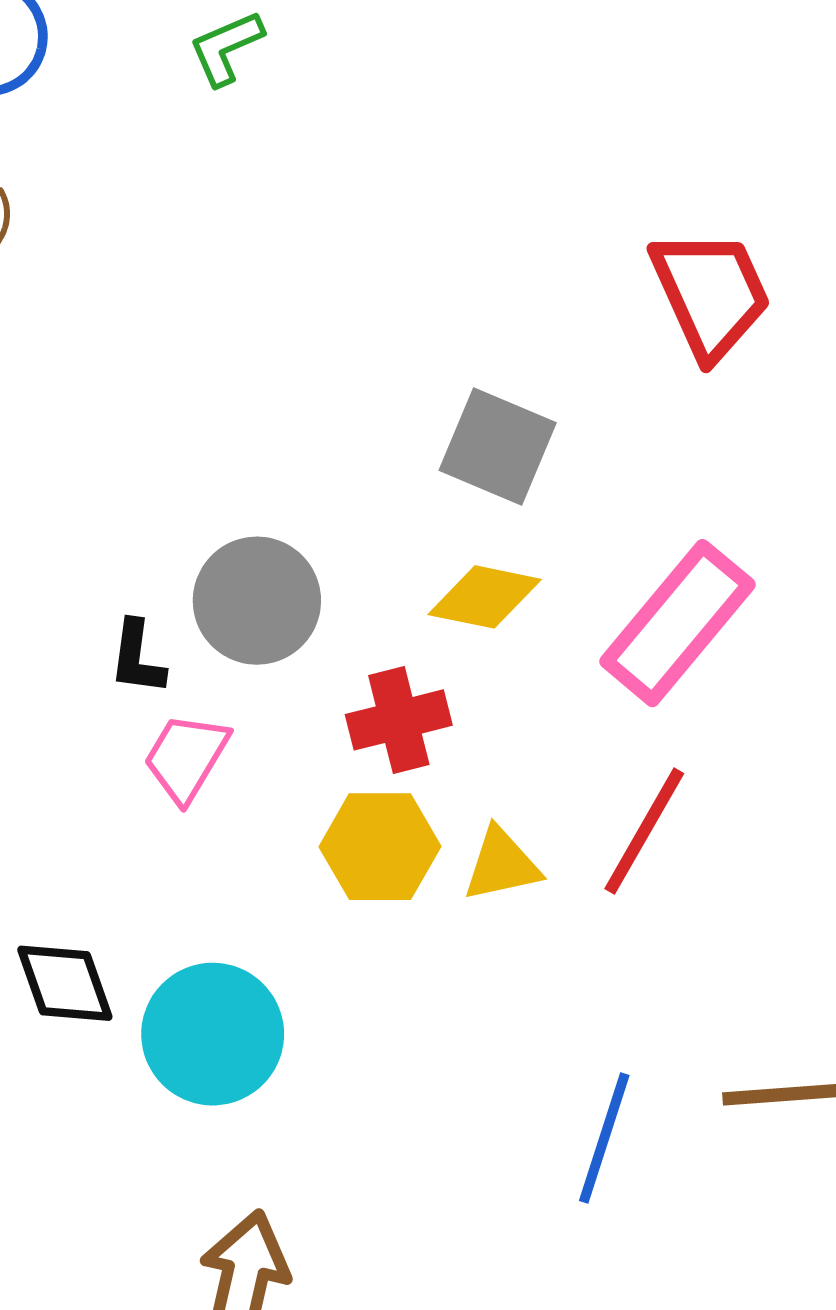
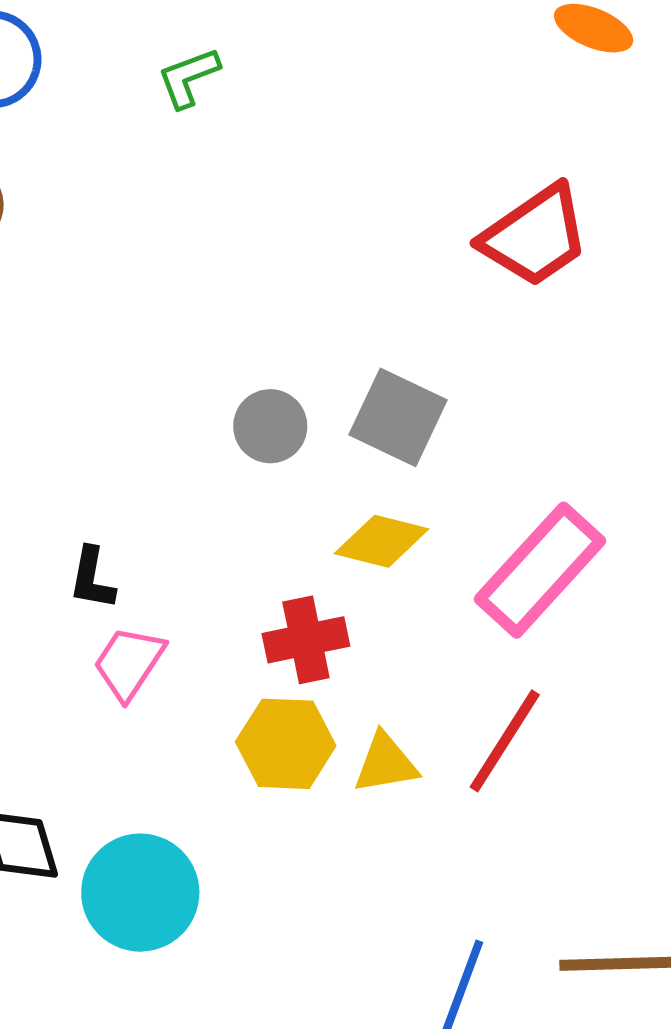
red trapezoid: (711, 294) -> (535, 236), moved, turned 77
gray circle: (257, 601) -> (270, 426), moved, size x0.7

